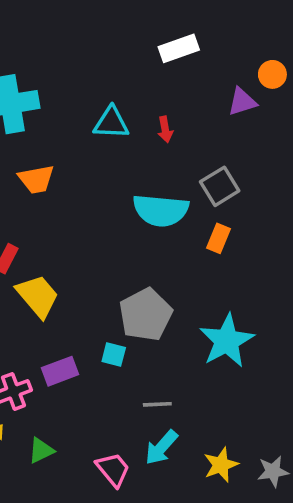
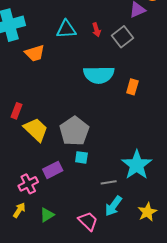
orange trapezoid: (36, 179) -> (35, 53), moved
gray square: (220, 186) -> (122, 37), moved
gray pentagon: (146, 315) -> (74, 131), moved
cyan star: (227, 341) -> (137, 165), moved

